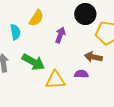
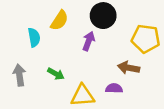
black circle: (85, 14) -> (103, 16), moved
green arrow: (33, 62) -> (56, 74), size x0.6

